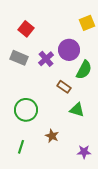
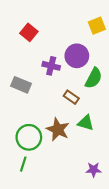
gray rectangle: (19, 58) -> (21, 85), moved
purple cross: (46, 59) -> (51, 66), turned -35
green circle: (26, 110) -> (29, 137), moved
brown star: (52, 136) -> (58, 129), moved, size x1.5

